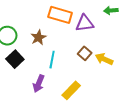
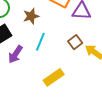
purple arrow: (39, 84) -> (15, 54), moved

